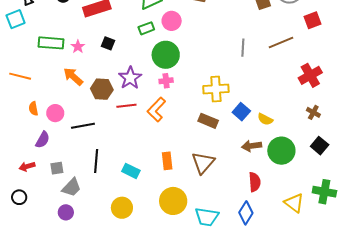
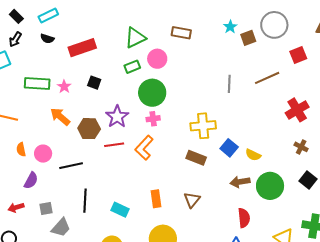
brown triangle: (203, 163) -> (192, 200), size x0.7

